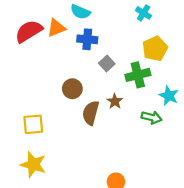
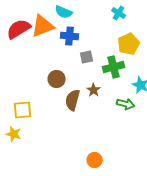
orange triangle: (56, 28) -> (43, 26), size x1.4
gray square: (107, 63) -> (87, 57), turned 32
yellow star: (33, 165) -> (14, 134), moved, size x0.7

